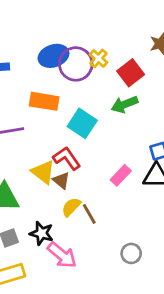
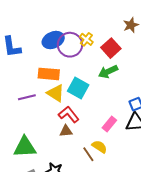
yellow triangle: (43, 172) -> (56, 93), moved
brown triangle: (61, 180) -> (66, 131), turned -40
yellow semicircle: (71, 207) -> (99, 147), moved, turned 84

